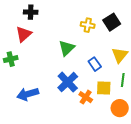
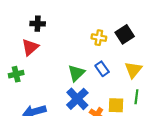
green triangle: (67, 48) -> (76, 73), moved
blue rectangle: (95, 64) -> (102, 69), moved

